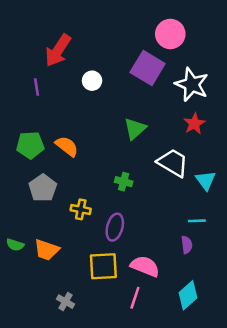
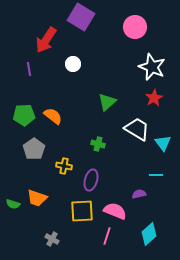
purple square: (148, 68) -> (81, 17), moved
green semicircle: (15, 245) -> (13, 204), moved
purple semicircle: (187, 245) -> (139, 194), moved, turned -96

